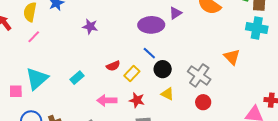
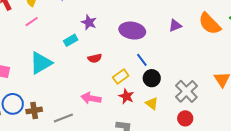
purple ellipse: (151, 25) -> (132, 31), moved
red semicircle: (113, 66) -> (95, 58), moved
cyan rectangle: (77, 78) -> (71, 40), moved
cyan triangle: (37, 79) -> (41, 63), moved
red star: (137, 100) -> (126, 96), moved

